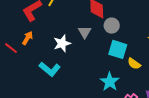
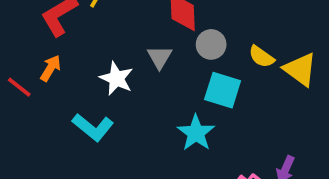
white star: (62, 43) -> (116, 78), turned -30
yellow semicircle: (134, 64) -> (261, 57), moved
cyan star: (110, 82) -> (196, 133), moved

